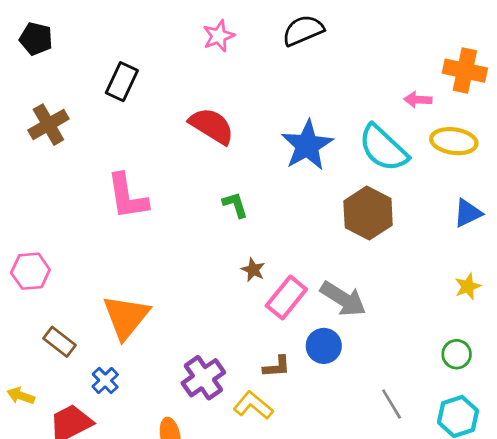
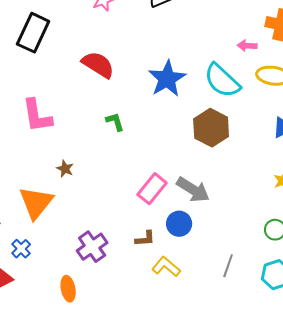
black rectangle: (122, 82) -> (33, 33), size x1.4
brown star: (253, 270) -> (65, 169), moved
gray line: (392, 404) -> (228, 266), turned 50
yellow L-shape: (253, 405) -> (166, 267), moved

